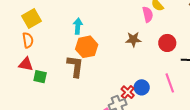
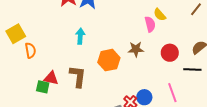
yellow square: (31, 18) -> (16, 34), moved
orange hexagon: (87, 47) -> (109, 60), moved
red triangle: (26, 64) -> (51, 78), moved

